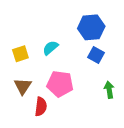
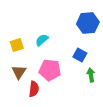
blue hexagon: (91, 27) -> (88, 23), moved
blue square: (96, 55) -> (80, 55), moved

